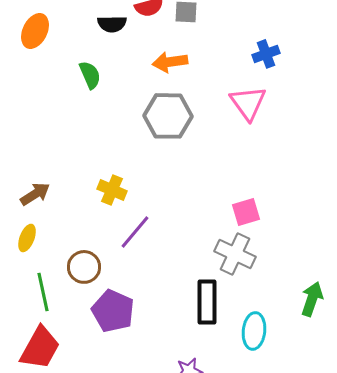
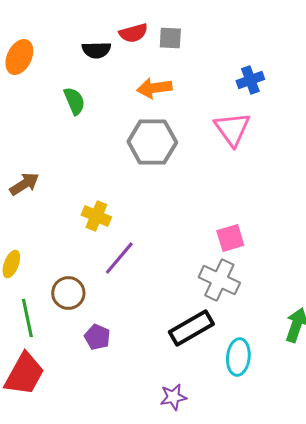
brown arrow: (35, 194) -> (24, 184), moved
black rectangle: (207, 302) -> (191, 328), turned 60
purple pentagon: (113, 311) -> (97, 337), size x0.6

